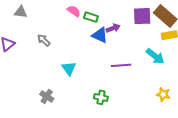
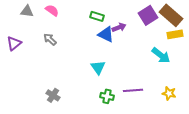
pink semicircle: (74, 11) -> (52, 10), moved
purple square: (142, 16) -> (148, 15), turned -30
purple line: (121, 65) -> (133, 90), moved
cyan triangle: (69, 68) -> (98, 67), moved

